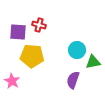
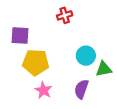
red cross: (39, 25) -> (65, 15), moved, turned -32
pink star: (12, 81) -> (43, 90), moved

